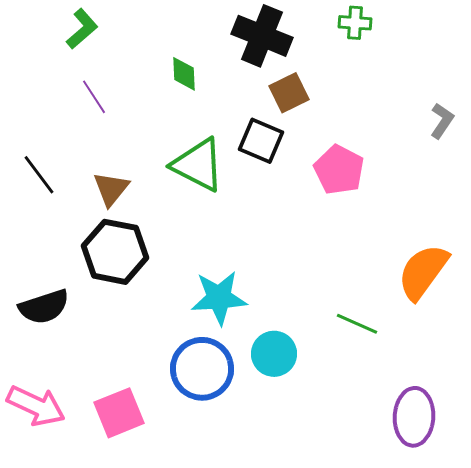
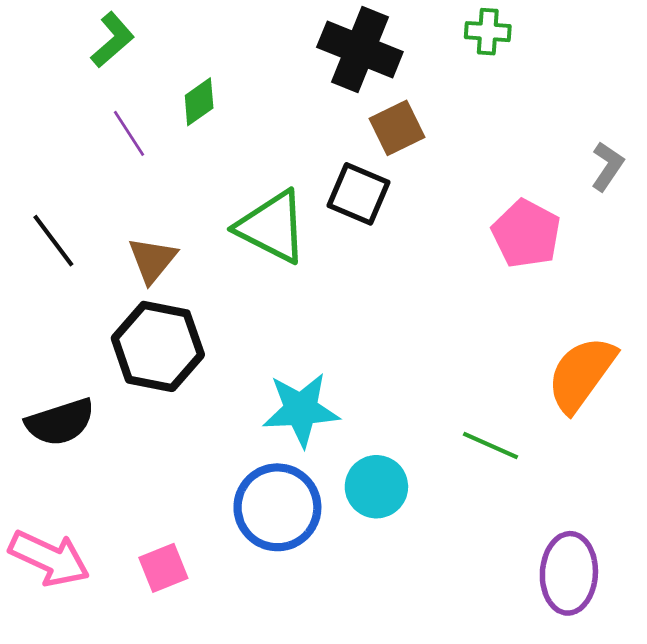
green diamond: (184, 74) -> (199, 102), moved, turned 57
pink pentagon: (339, 170) -> (526, 234), moved
pink square: (119, 413) -> (163, 568), size x0.7

